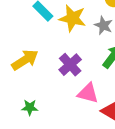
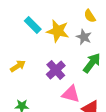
yellow arrow: (25, 60) -> (18, 66), size x0.7

